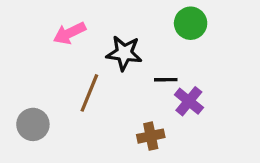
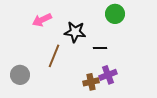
purple cross: (189, 101) -> (108, 75), moved, turned 30

